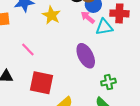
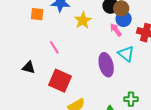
cyan triangle: (104, 27) -> (126, 54), moved, turned 36
green cross: (108, 82) -> (131, 99), moved

